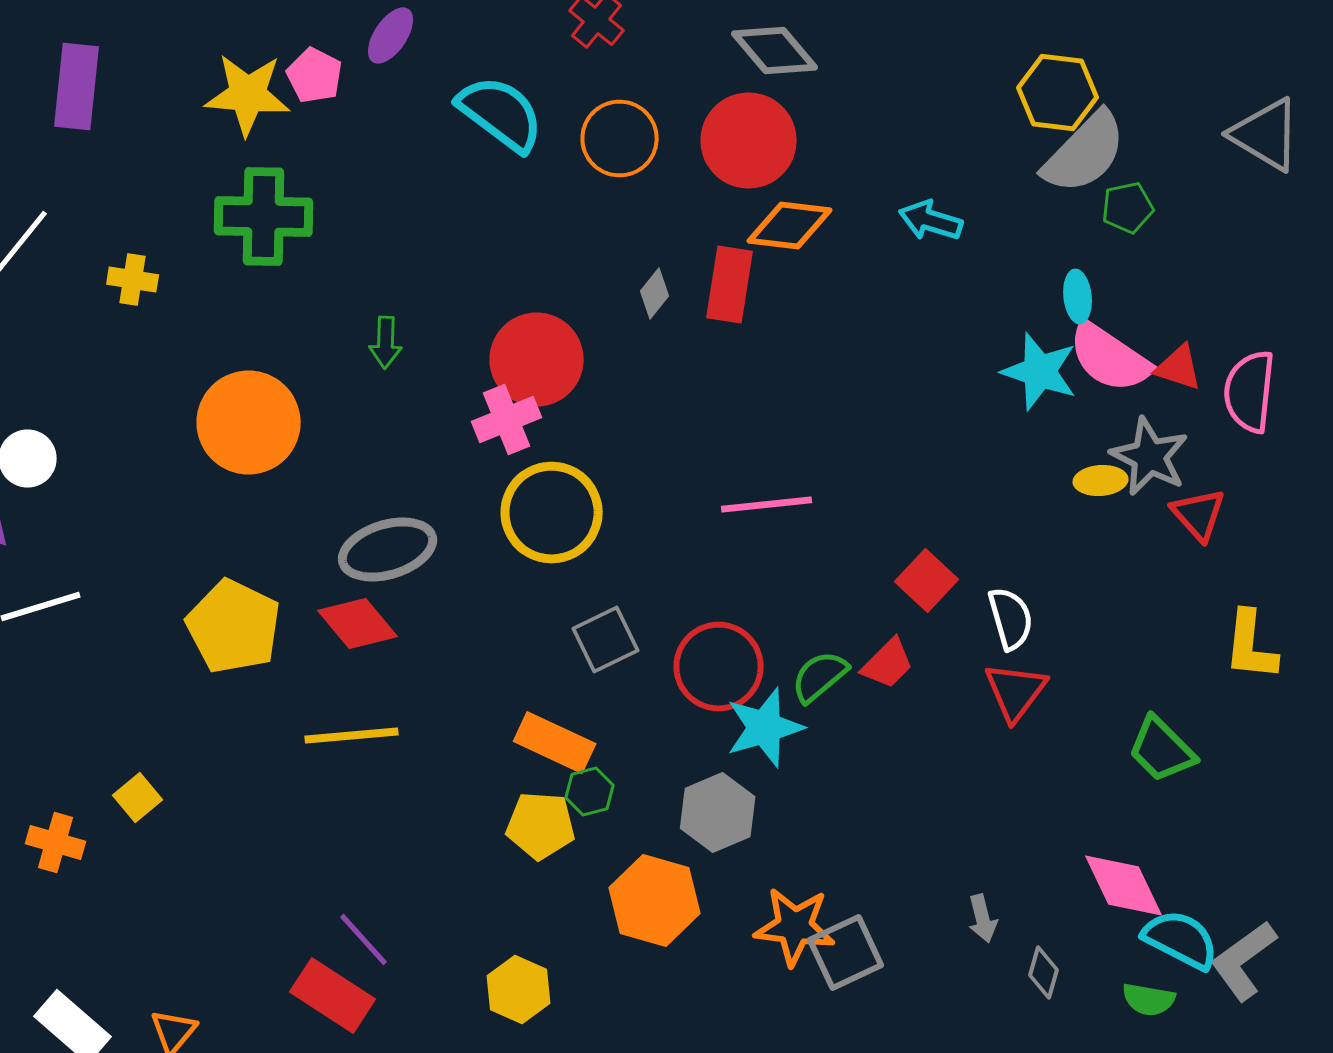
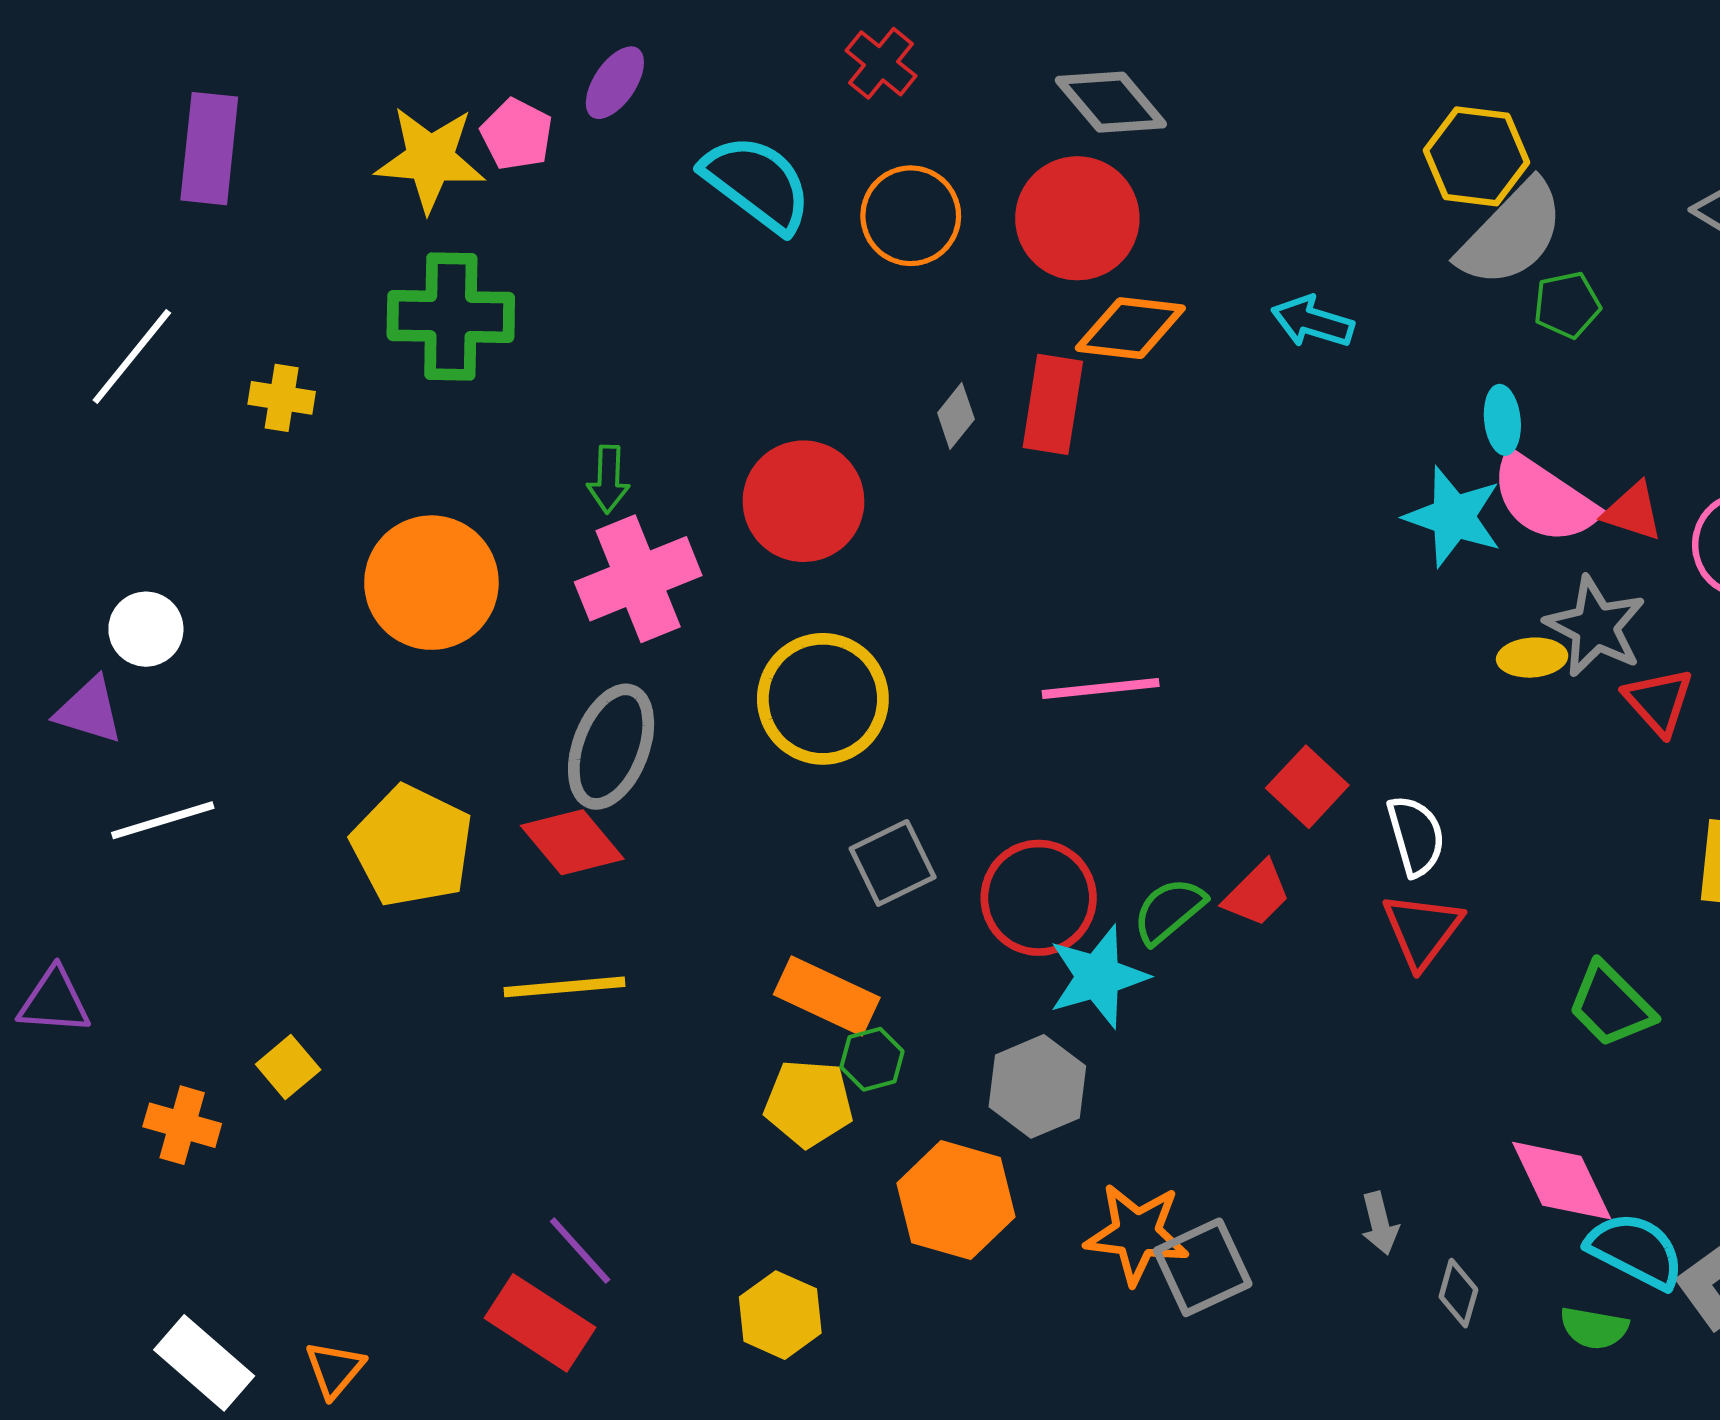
pink cross: (507, 420) -> (638, 579), moved, size x1.4
gray ellipse: (388, 550) -> (611, 747), turned -52

